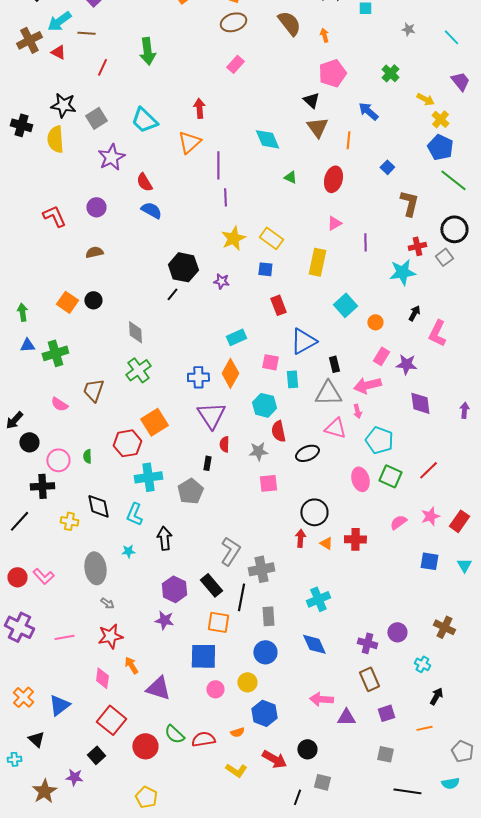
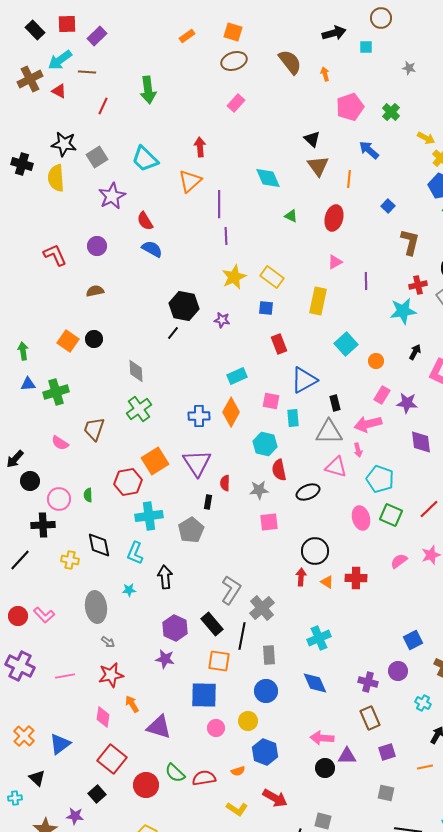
pink pentagon: (332, 73) -> (350, 107), moved
purple triangle: (211, 415) -> (197, 463), moved
blue square: (429, 561) -> (413, 640), moved, turned -36
gray cross: (261, 569) -> (262, 608), turned -30
black circle: (307, 749) -> (325, 768), moved

